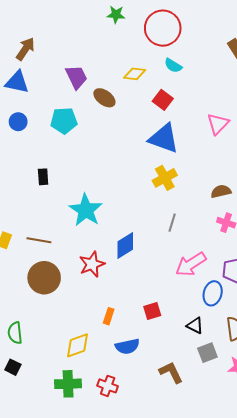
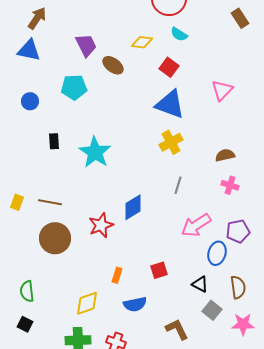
blue circle: (18, 122) -> (30, 101), moved
cyan star: (86, 210) -> (95, 152), moved
gray square: (207, 353) -> (212, 310), turned -30

